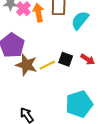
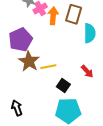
cyan semicircle: (80, 20) -> (90, 33), turned 126
black square: (66, 59) -> (63, 85), moved

